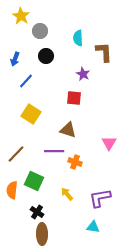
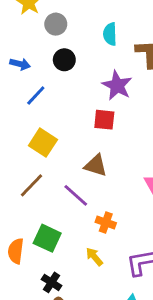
blue arrow: (15, 59) -> (20, 64), turned -96
purple star: (83, 74) -> (117, 85), size x1.5
purple line: (54, 151) -> (76, 195), turned 42
brown line: (16, 154) -> (32, 185), moved
orange cross: (75, 162) -> (106, 222), moved

